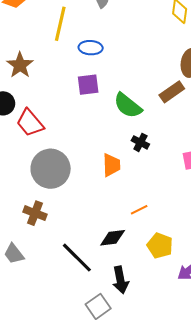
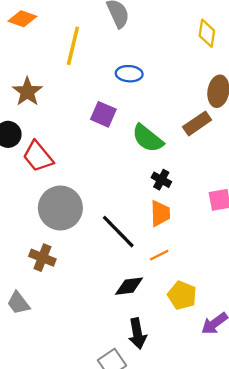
blue ellipse: (91, 48) -> (129, 74), moved
purple square: (88, 85) -> (103, 114), turned 30
orange trapezoid: (111, 165) -> (160, 213), moved
black line: (77, 258) -> (118, 232), moved

